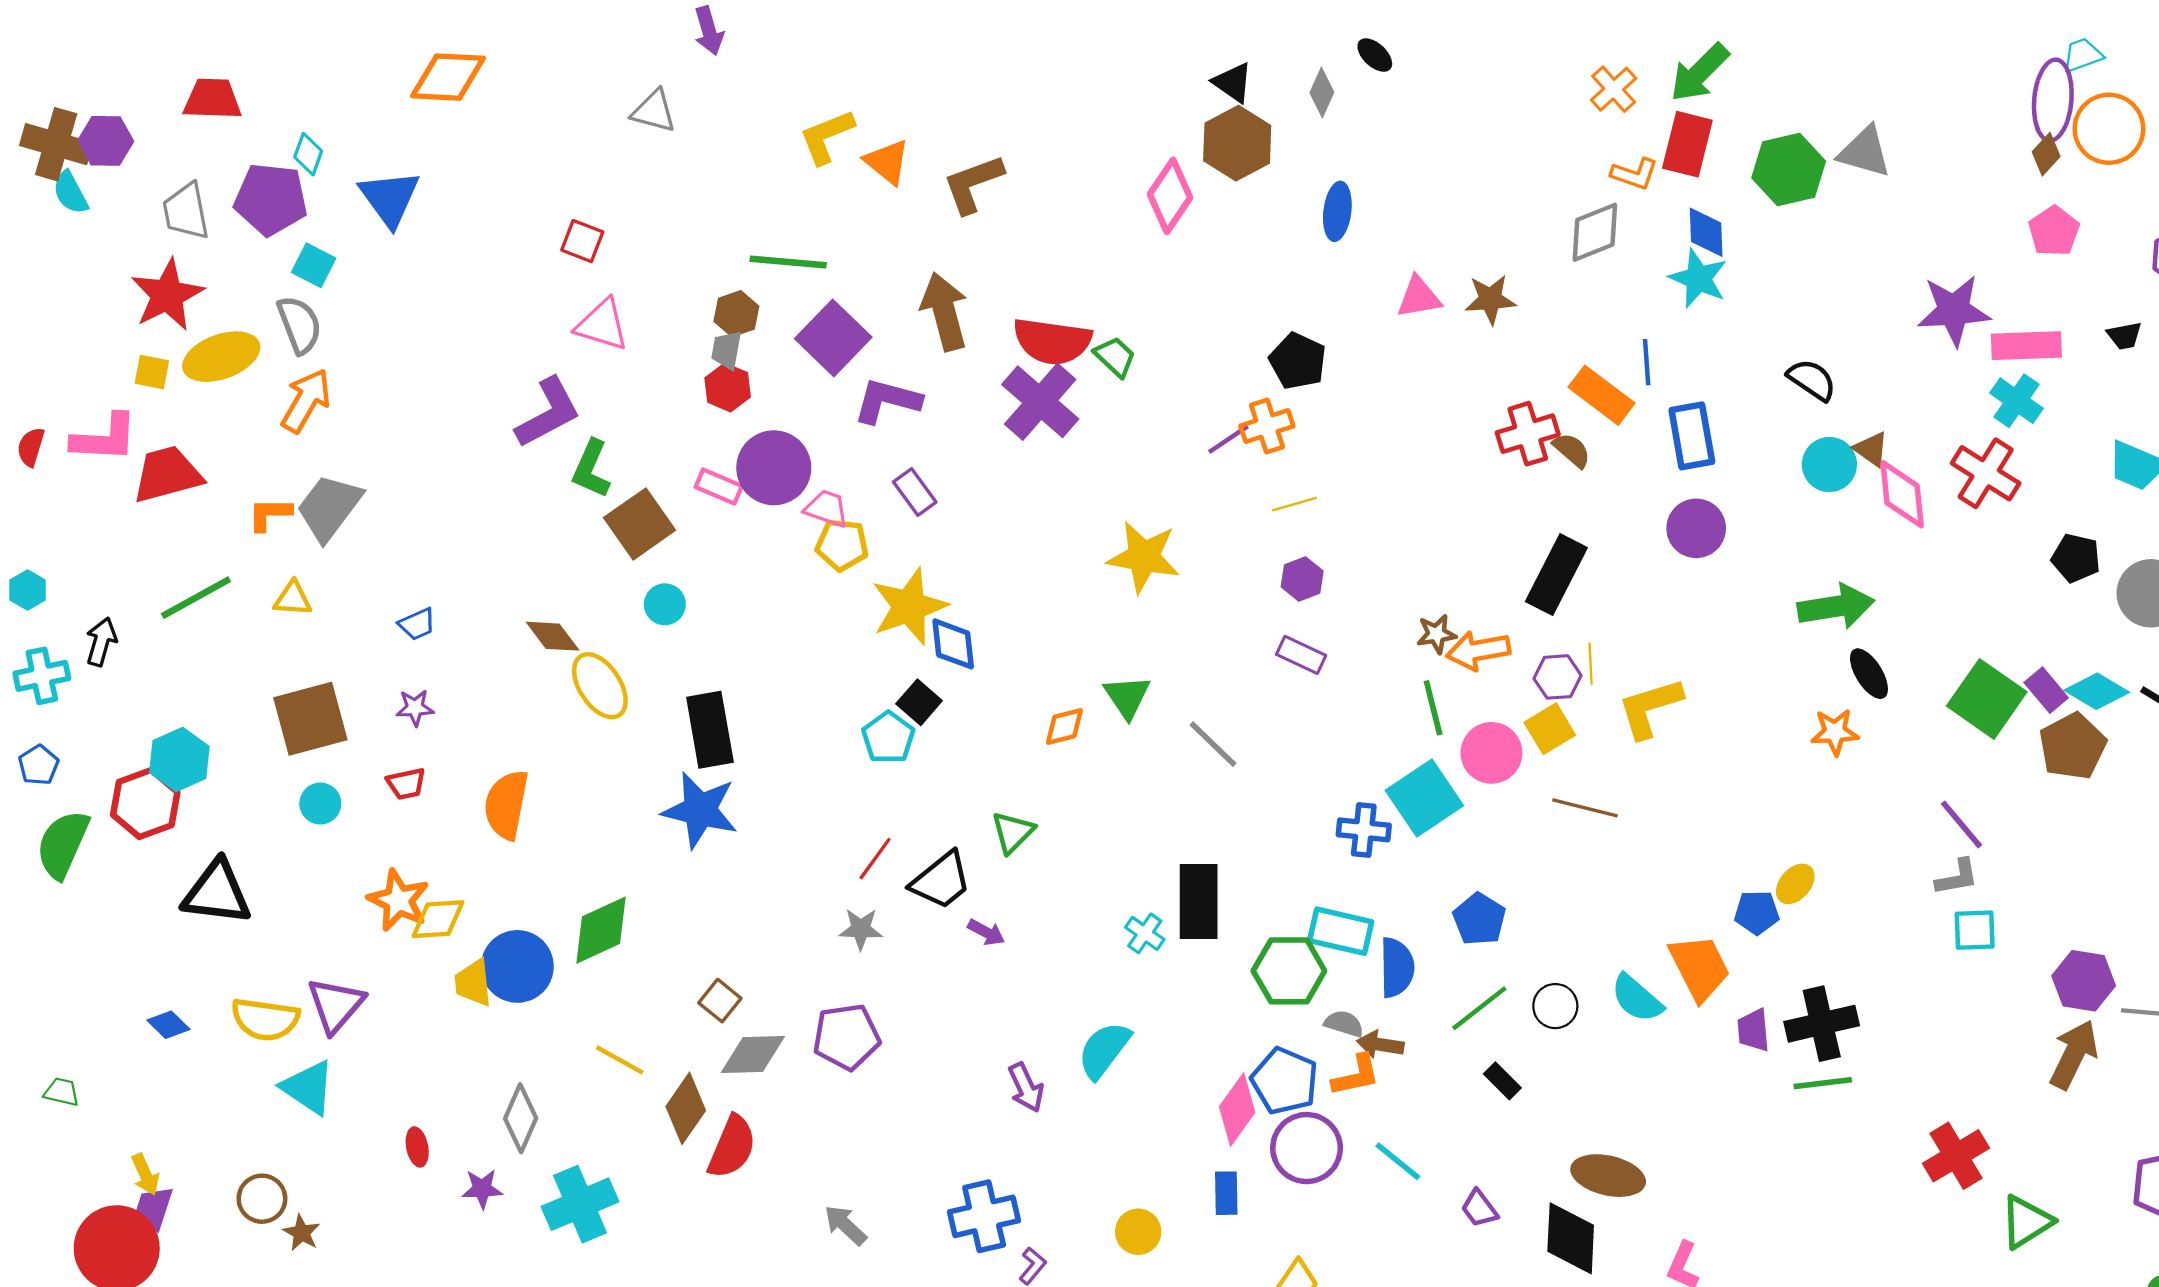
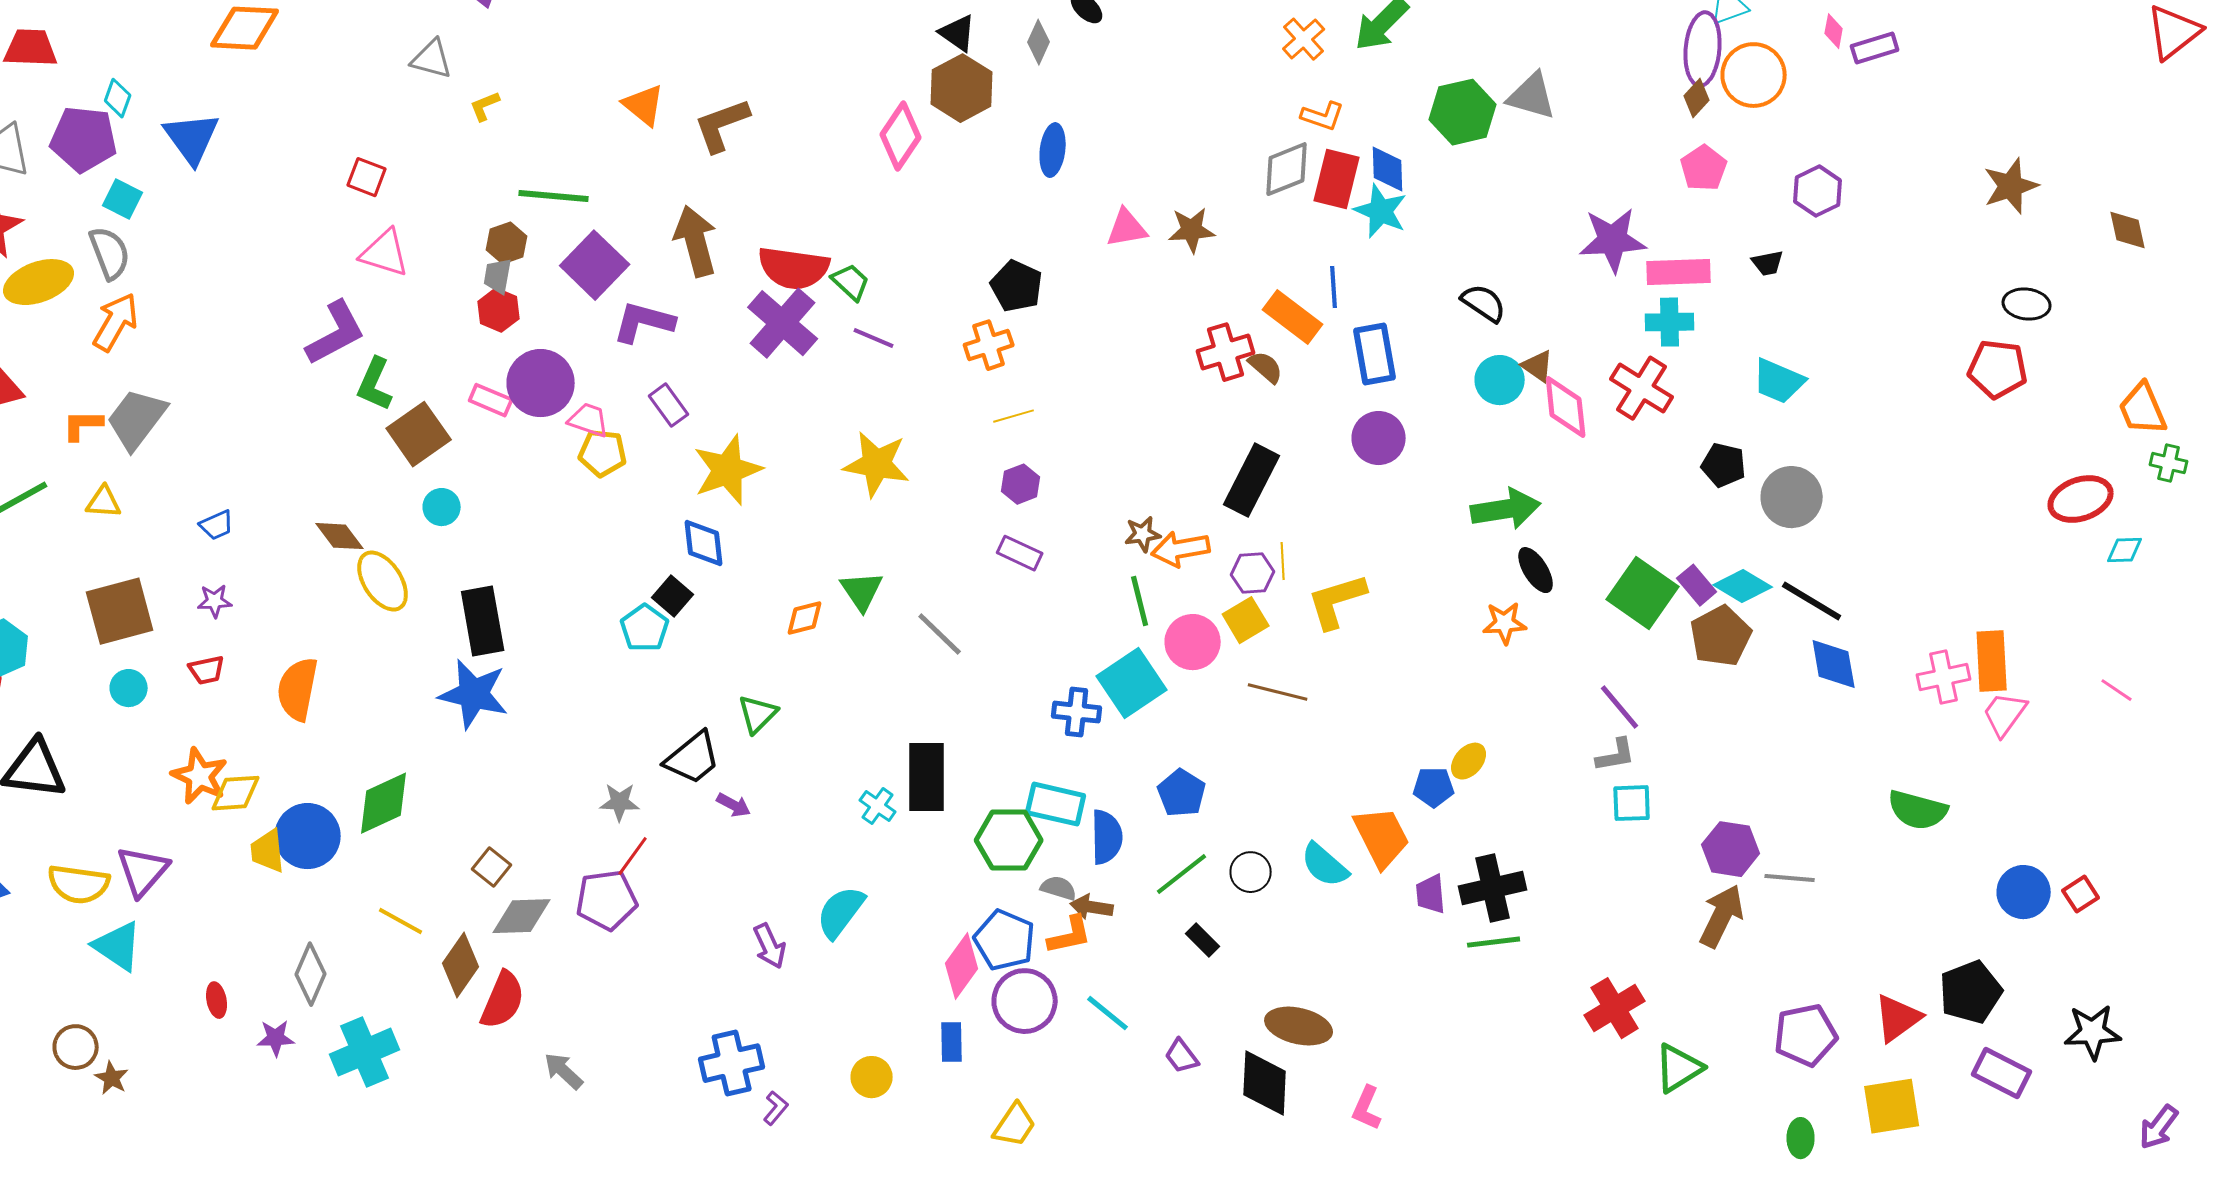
yellow L-shape: (827, 136) -> (485, 106), moved, size x0.6
red rectangle: (1687, 144) -> (1337, 179), moved
cyan cross: (2016, 401) -> (1670, 322), turned -36
purple line: (1228, 439) -> (874, 338), moved, turned 57
yellow star: (909, 606) -> (728, 470), moved
red line: (875, 859) -> (633, 856), moved
gray arrow: (845, 1225) -> (564, 1071), moved

